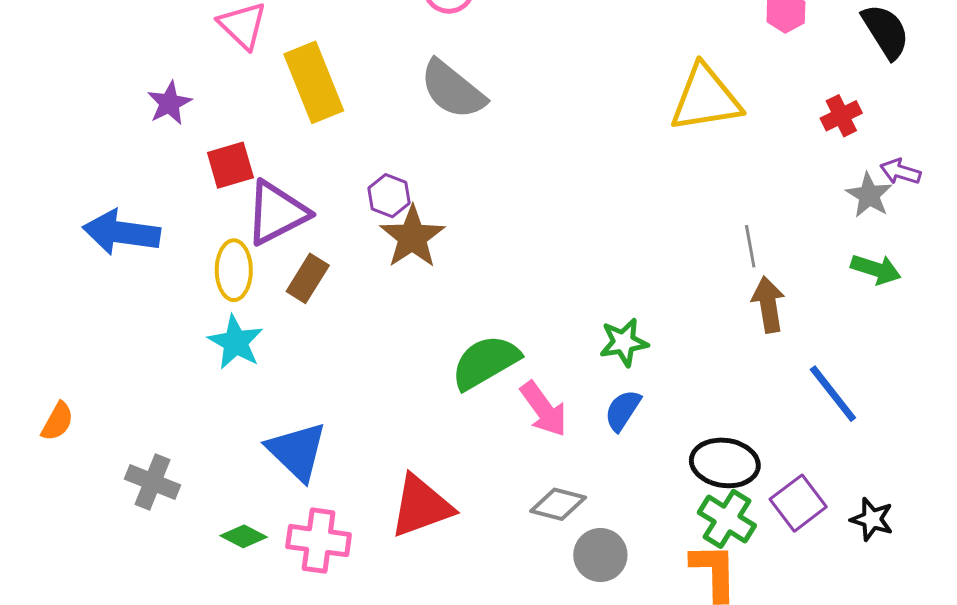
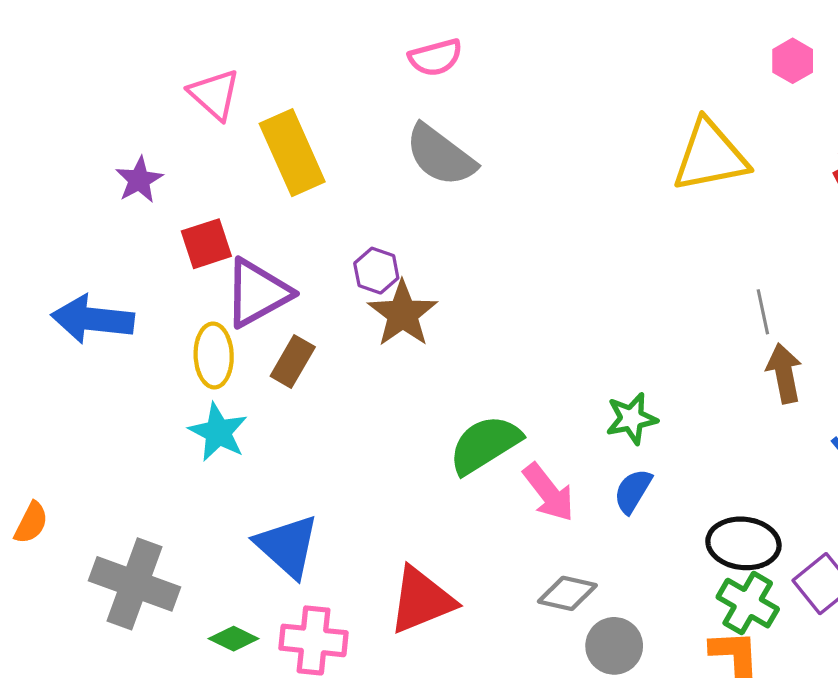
gray cross: (152, 482) -> (135, 584), size x1.5

